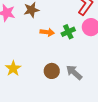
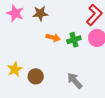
brown circle: (52, 71) -> (36, 76), moved

